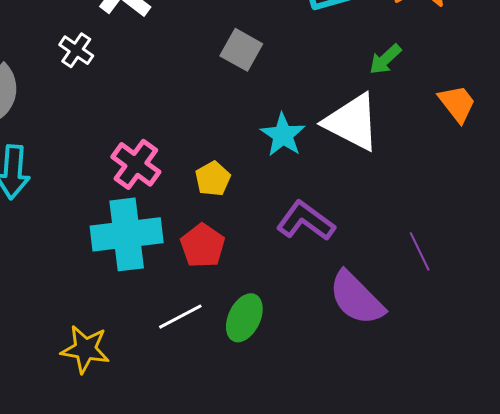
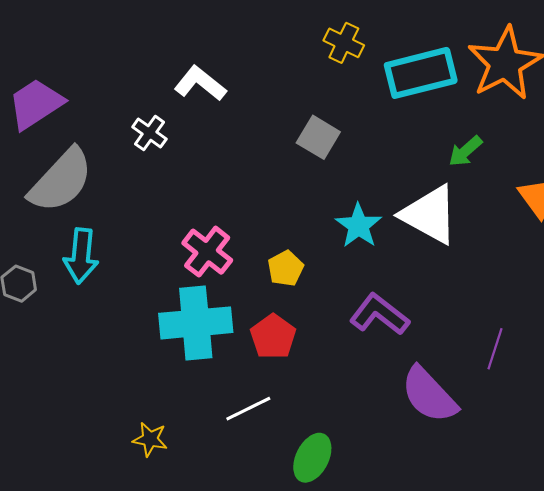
purple line: (420, 251) -> (495, 349), turned 42
green ellipse: (244, 318) -> (312, 458), moved
yellow star: (85, 349) -> (150, 439), size x0.7

